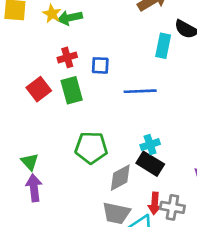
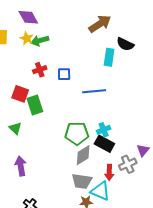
red square: (39, 89) -> (20, 94), turned -30
green rectangle: (72, 90) -> (35, 105), moved
green pentagon: (91, 148) -> (77, 133), moved
green triangle: (30, 162) -> (15, 128), moved
gray cross: (172, 207) -> (128, 164), moved, turned -30

